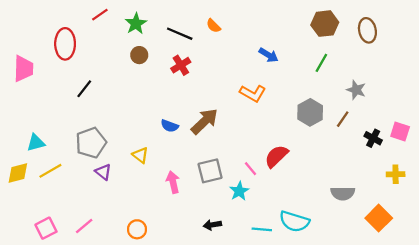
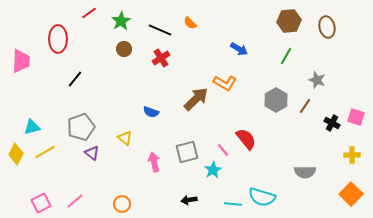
brown arrow: (204, 121) -> (196, 99), moved
red semicircle: (276, 156) -> (246, 139), turned 95
yellow diamond: (18, 173) -> (16, 154), turned -50
orange square: (379, 218) -> (351, 194), moved

